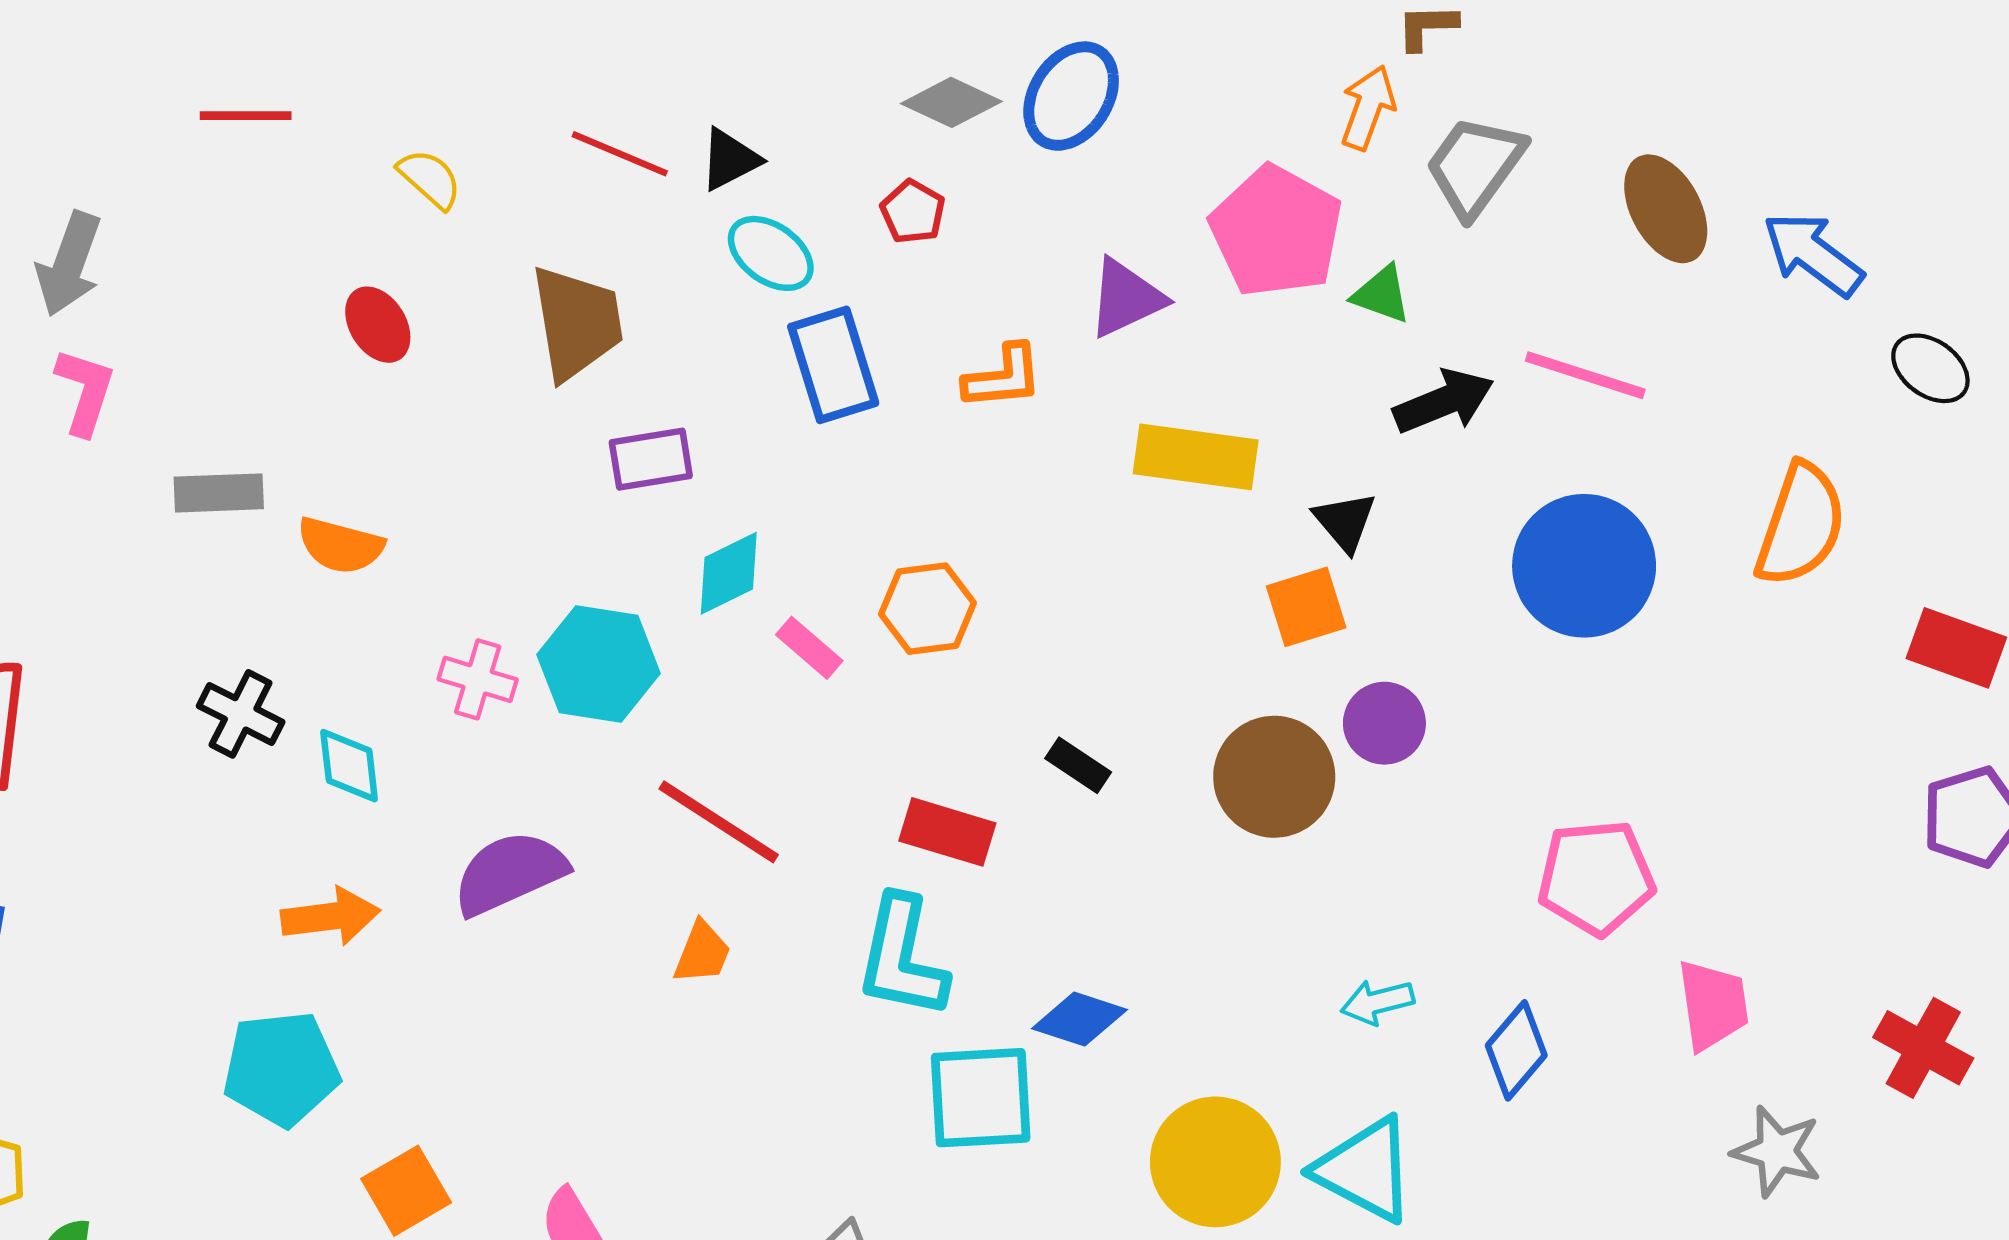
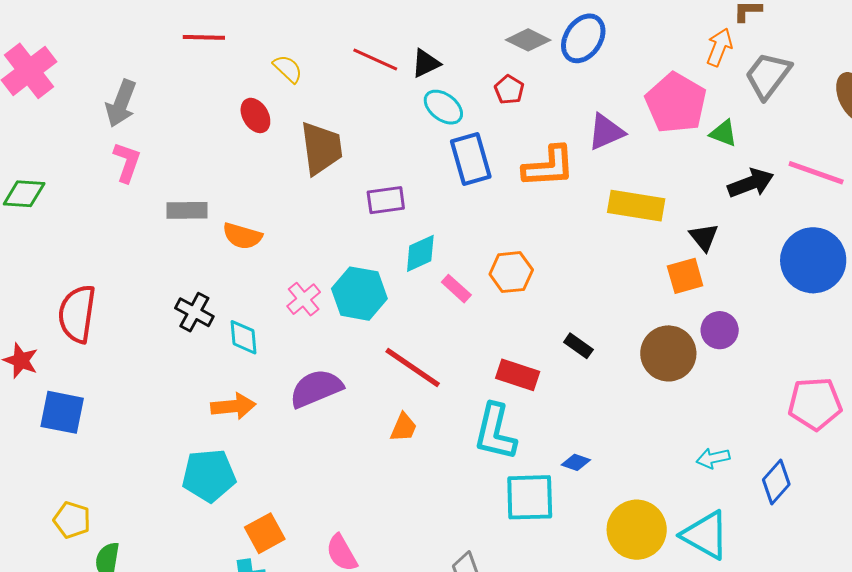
brown trapezoid: (577, 323) -> (321, 148), moved
red ellipse: (378, 325) -> (255, 115), moved
orange L-shape: (1003, 377) -> (549, 167), size x1.4
pink cross: (478, 679) -> (304, 299), turned 32
blue diamond: (1079, 1019) -> (576, 462), size x0.7

